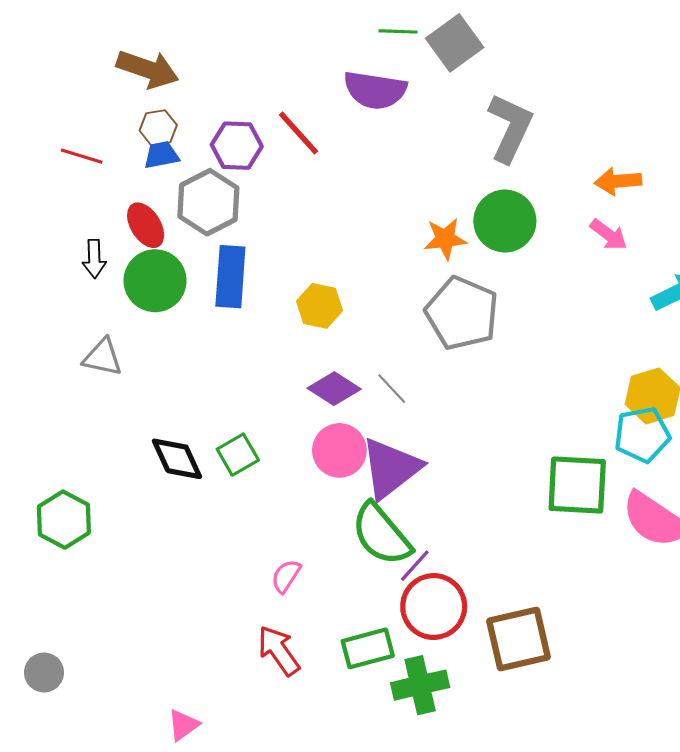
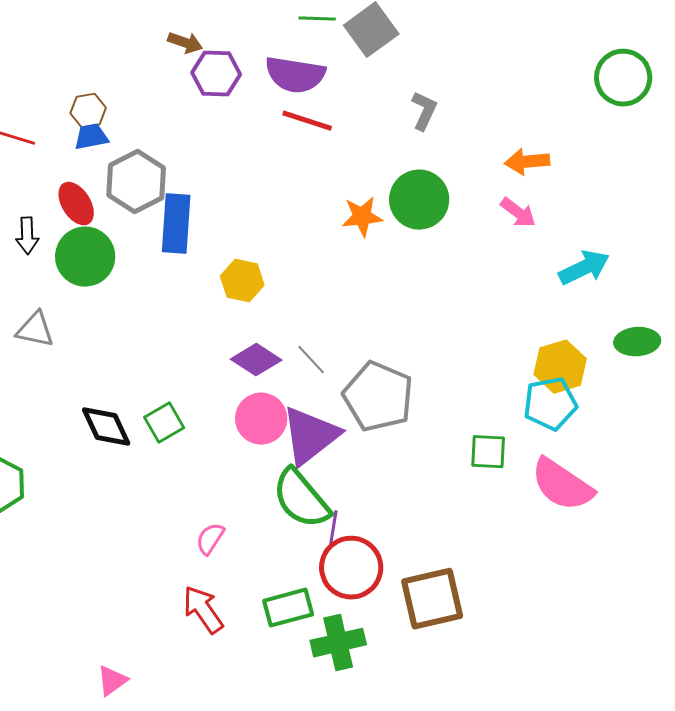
brown arrow: (148, 69) -> (185, 43), moved, size x0.6
gray L-shape: (510, 128) -> (424, 111), size x0.6
red line: (299, 133) -> (307, 121), moved, turned -30
purple hexagon: (237, 146) -> (216, 74), moved
blue rectangle: (230, 277) -> (176, 224), moved
gray pentagon: (462, 313) -> (378, 397), moved
green square: (577, 485) -> (488, 452), size x0.6
purple line: (415, 566) -> (333, 529), turned -33

